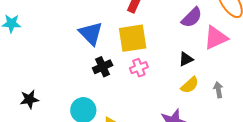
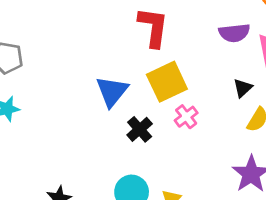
purple semicircle: (192, 17) -> (234, 33), turned 55
blue triangle: (91, 33) -> (112, 91), turned 40

